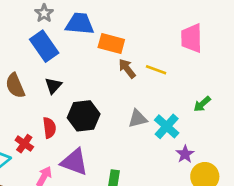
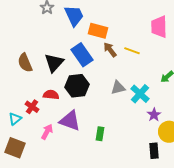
blue trapezoid: (80, 24) -> (74, 16), turned 60
blue rectangle: (44, 46) -> (82, 55), moved
black triangle: (53, 86) -> (54, 63), size x1.5
red semicircle: (49, 128) -> (51, 95), turned -77

